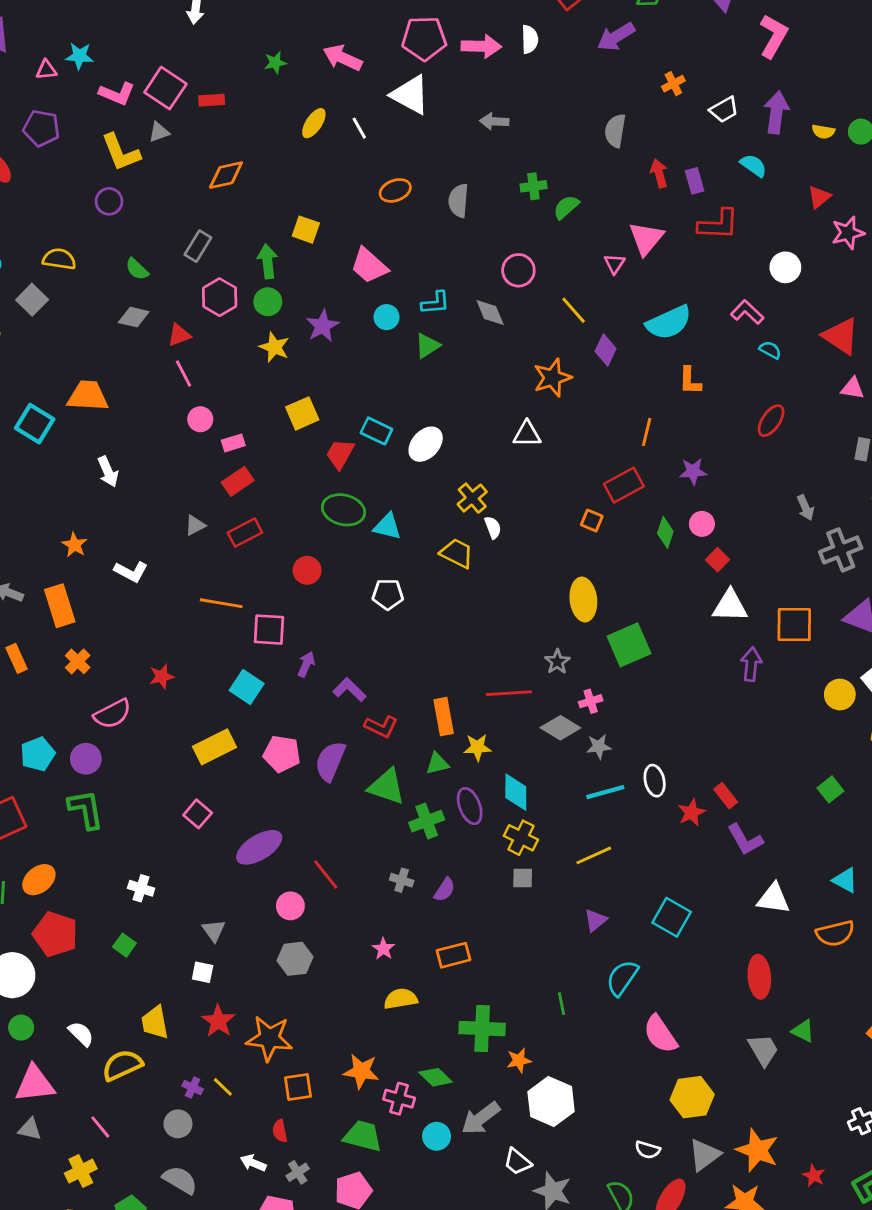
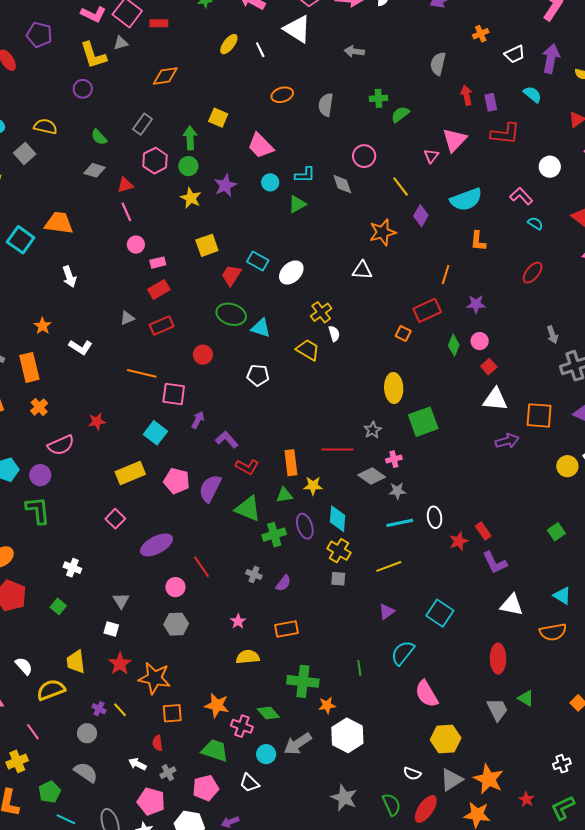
purple arrow: (751, 664) -> (507, 441), turned 65
white trapezoid: (517, 1162) -> (249, 783), moved

